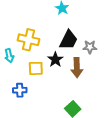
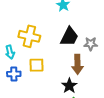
black star: (55, 60) -> (69, 86), moved
blue cross: (20, 90) -> (14, 74), moved

